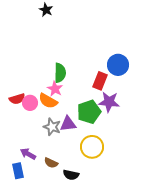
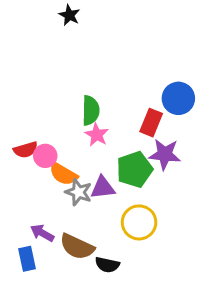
pink star: (55, 89) -> (97, 135), moved
orange semicircle: (48, 101) -> (63, 174), moved
brown semicircle: (51, 163) -> (77, 247), size x1.6

